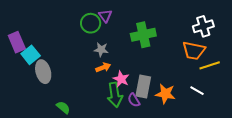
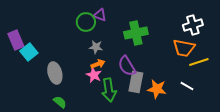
purple triangle: (105, 16) -> (100, 15), turned -32
gray ellipse: (43, 72) -> (55, 73), moved
pink star: (121, 79) -> (94, 75), moved
purple semicircle: (134, 100) -> (127, 66), moved, size x1.5

